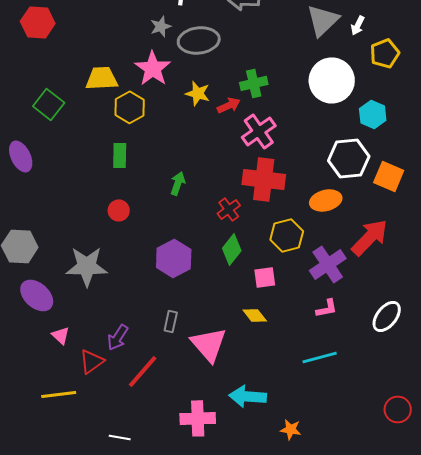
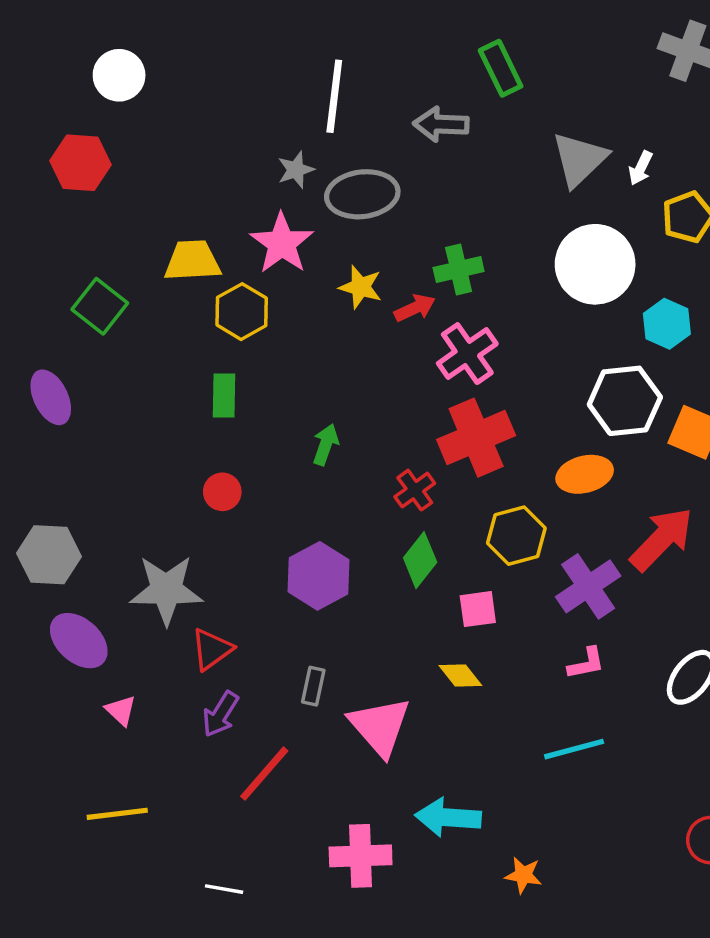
red cross: (264, 179) -> (476, 438), turned -30
red triangle: (92, 361) -> (212, 649), moved

